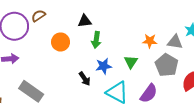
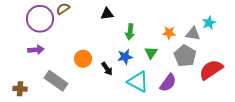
green arrow: (96, 40) -> (130, 32), moved
orange circle: (61, 42) -> (83, 59), moved

